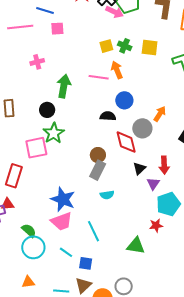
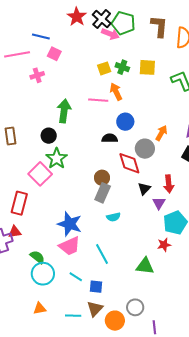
pink square: (57, 29) -> (54, 54), turned 32
pink cross: (37, 62) -> (37, 75), moved
pink square: (36, 148) -> (40, 174), turned -30

